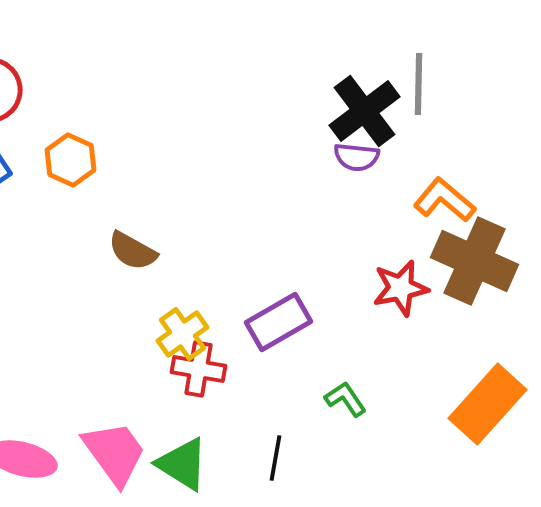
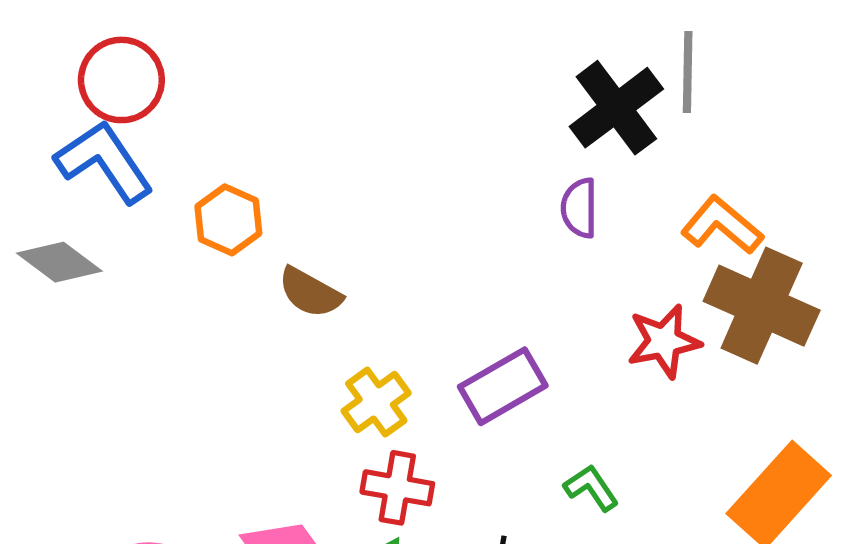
purple semicircle: (356, 157) -> (579, 208), moved, turned 84
orange hexagon: (70, 160) -> (228, 220), moved
red cross: (198, 369) -> (397, 488), moved

